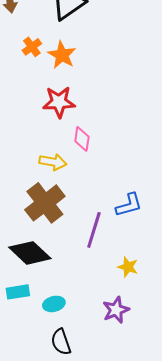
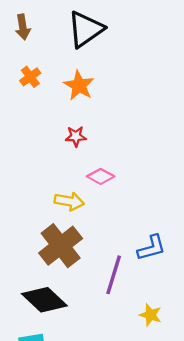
orange cross: (32, 47) -> (30, 77), moved
red star: (59, 102) -> (76, 136), size x0.6
pink diamond: (82, 139) -> (101, 176), turned -70

